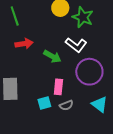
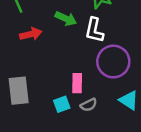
white L-shape: (76, 45) -> (94, 30), turned 70
green arrow: (52, 56) -> (66, 19), moved

